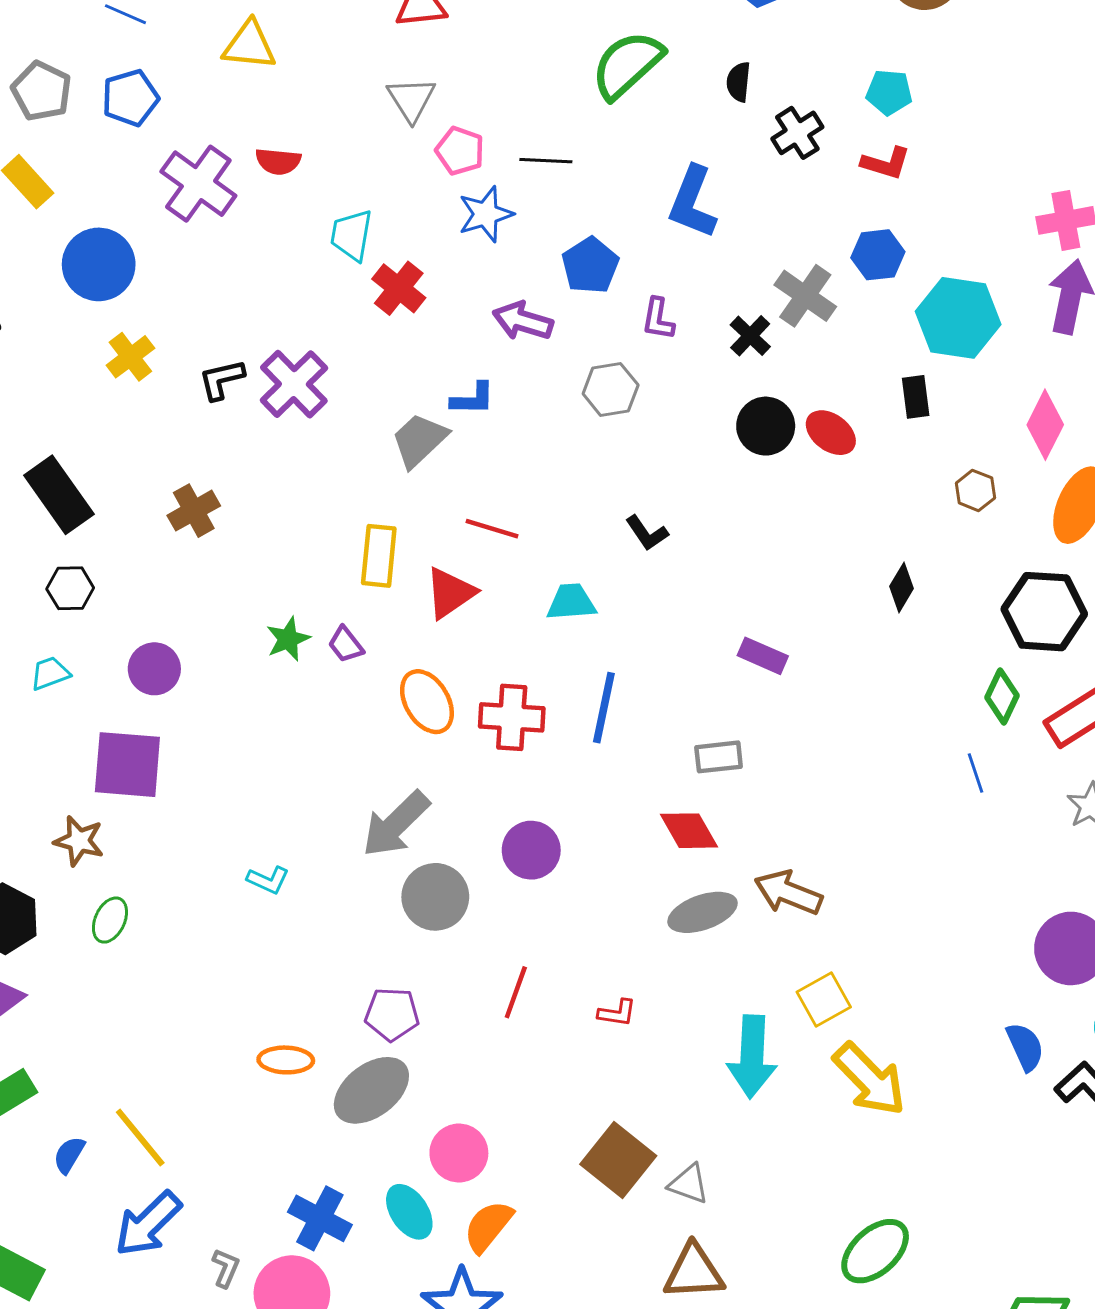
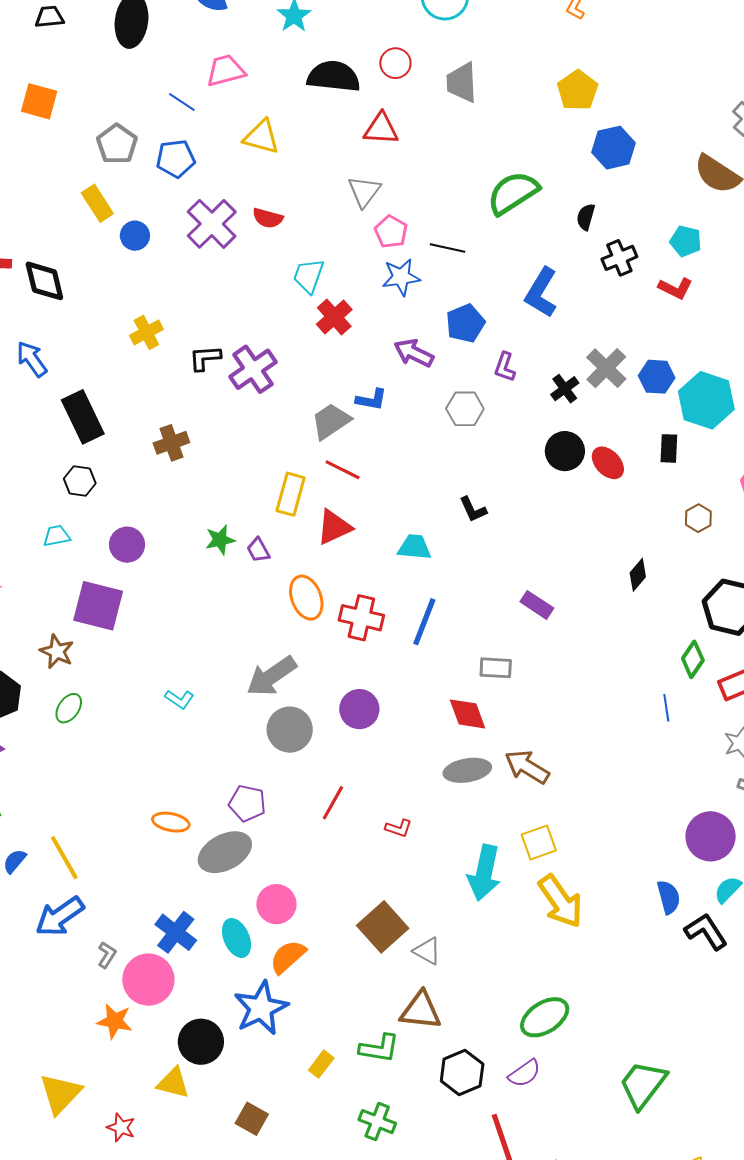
blue hexagon: (878, 255) -> (657, 377), moved
blue circle: (99, 264) -> (135, 236), moved, size x0.6
red line: (492, 529) -> (343, 470), moved

